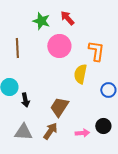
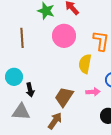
gray triangle: (23, 132) -> (21, 112), moved
pink arrow: (82, 133) -> (93, 92), moved

